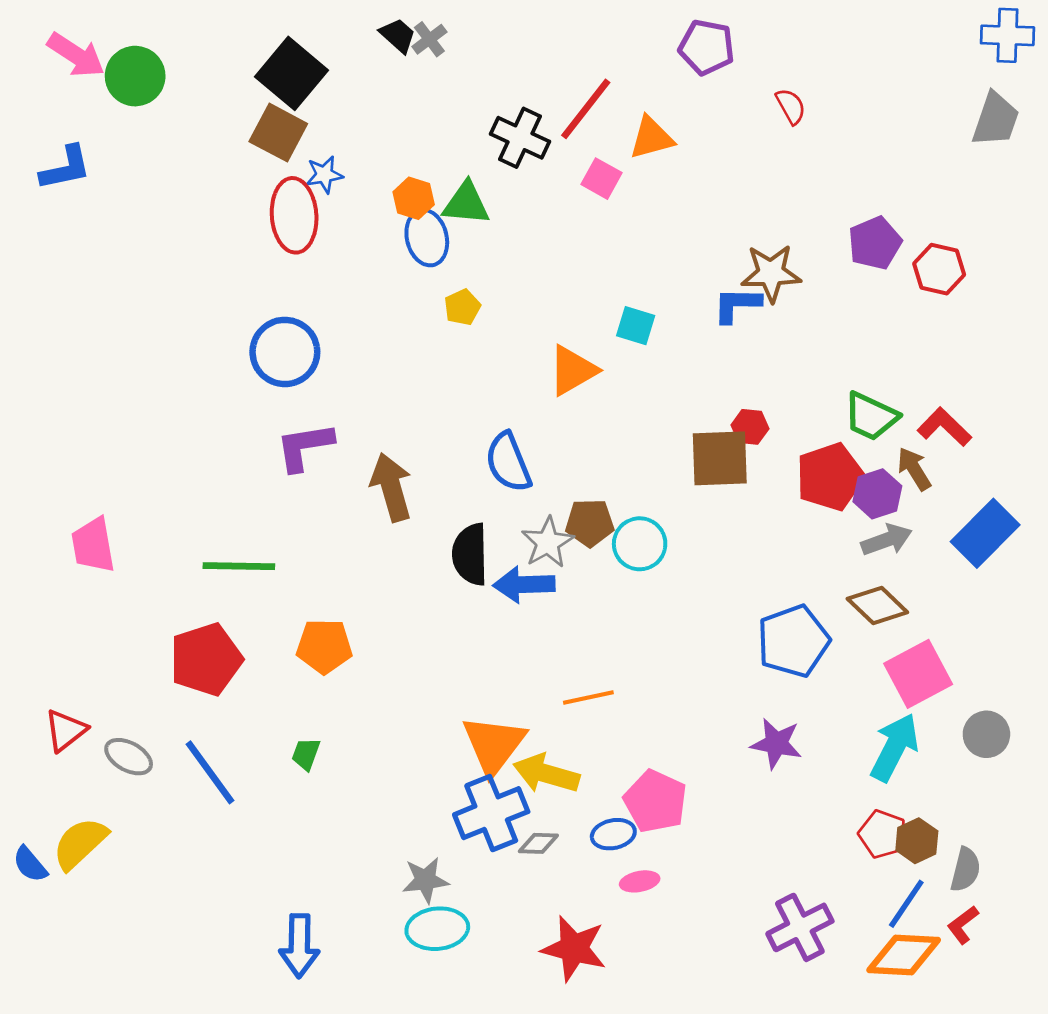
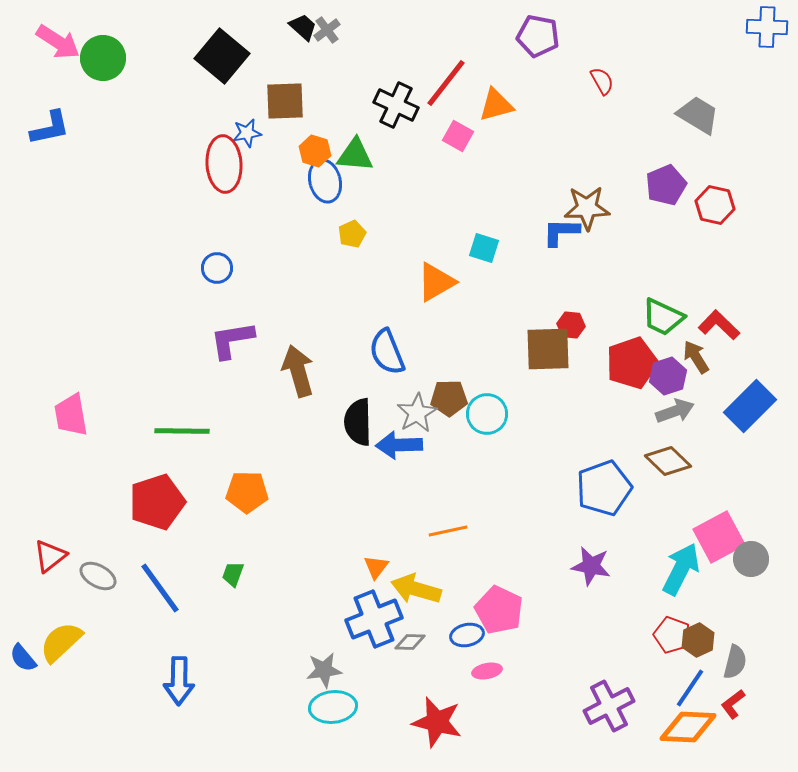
gray trapezoid: (996, 119) -> (698, 115), moved, turned -78
brown square: (278, 133) -> (285, 101), moved, turned -30
blue circle: (285, 352) -> (217, 268), size x0.6
pink square: (918, 674) -> (719, 537), moved
orange triangle: (494, 745) -> (376, 567), size x0.5
blue arrow: (299, 946) -> (179, 681), moved

